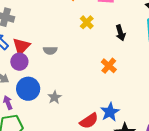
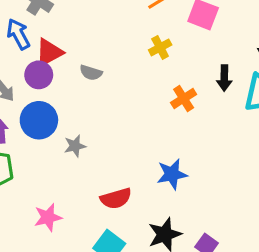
black arrow: (120, 33) -> (224, 78), moved
orange cross: (109, 66) -> (184, 99), moved
blue star: (110, 112) -> (172, 174), moved

